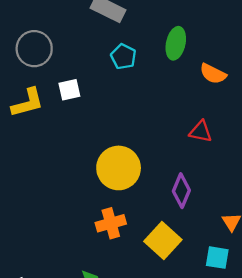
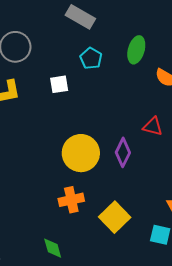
white square: (69, 90) -> (59, 84), moved
purple diamond: (181, 191) -> (123, 152), moved

